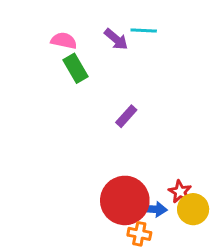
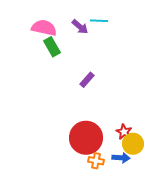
pink semicircle: (64, 41) -> (44, 28), size x1.4
blue arrow: (154, 209) -> (121, 158), moved

